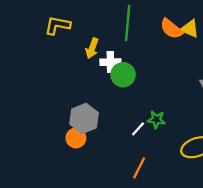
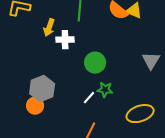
green circle: (123, 75) -> (95, 63), moved

